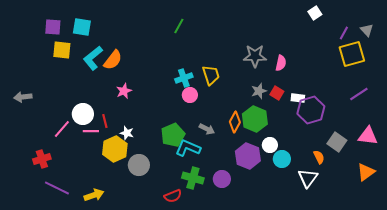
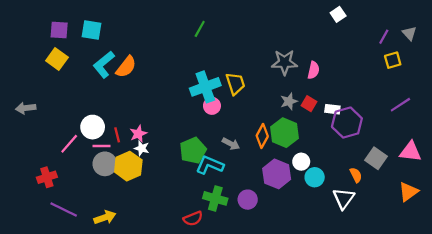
white square: (315, 13) -> (338, 14), moved
yellow square: (62, 50) -> (57, 59), moved, turned 30
yellow square: (352, 54) -> (393, 60), size x0.6
cyan cross: (184, 78) -> (205, 87), size x1.5
pink star: (124, 91) -> (138, 134), moved
gray circle: (139, 165) -> (105, 164), moved

